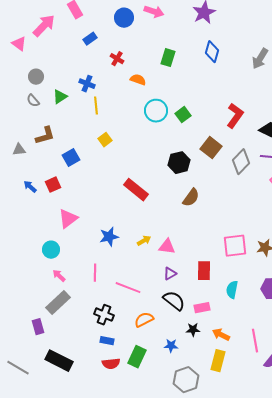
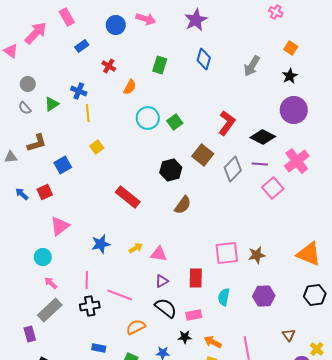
orange semicircle: (138, 80) -> (130, 87), turned 98
black cross: (104, 315) -> (90, 306), moved, turned -30

